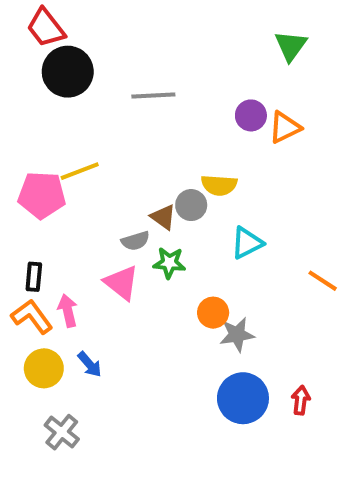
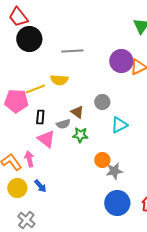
purple circle: (251, 115) -> (121, 61), size x1.5
yellow semicircle: (219, 185) -> (59, 80), moved
gray circle: (191, 205) -> (102, 102), moved
black rectangle: (34, 277) -> (40, 117), moved
pink triangle: (121, 283) -> (46, 139), moved

